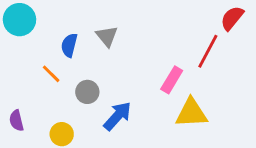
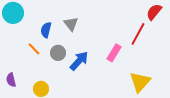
gray circle: (87, 92) -> (58, 53), moved
yellow triangle: (191, 113) -> (140, 82), moved, turned -45
blue arrow: (117, 116) -> (79, 61), moved

